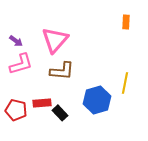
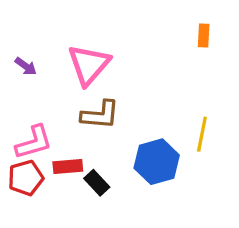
pink L-shape: (21, 64) -> (34, 142), moved
red pentagon: (16, 110) -> (26, 178), turned -30

